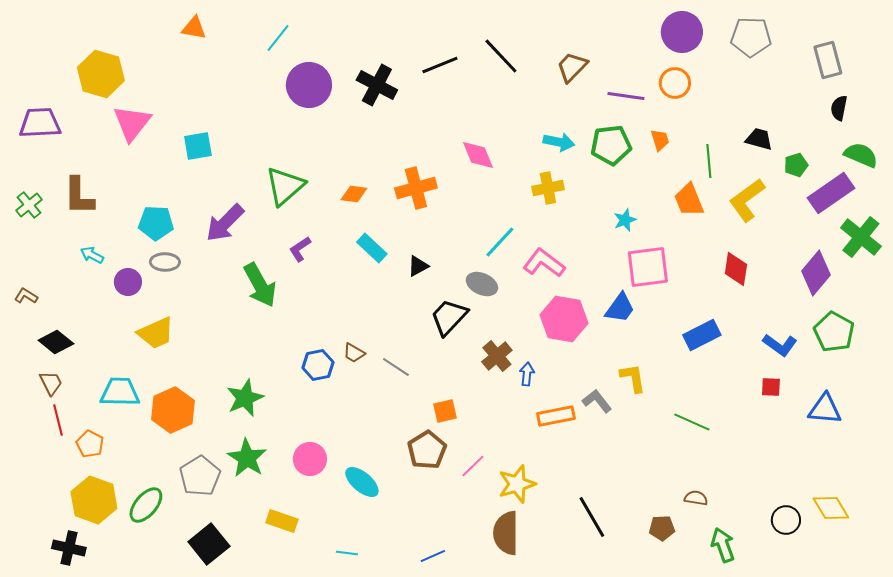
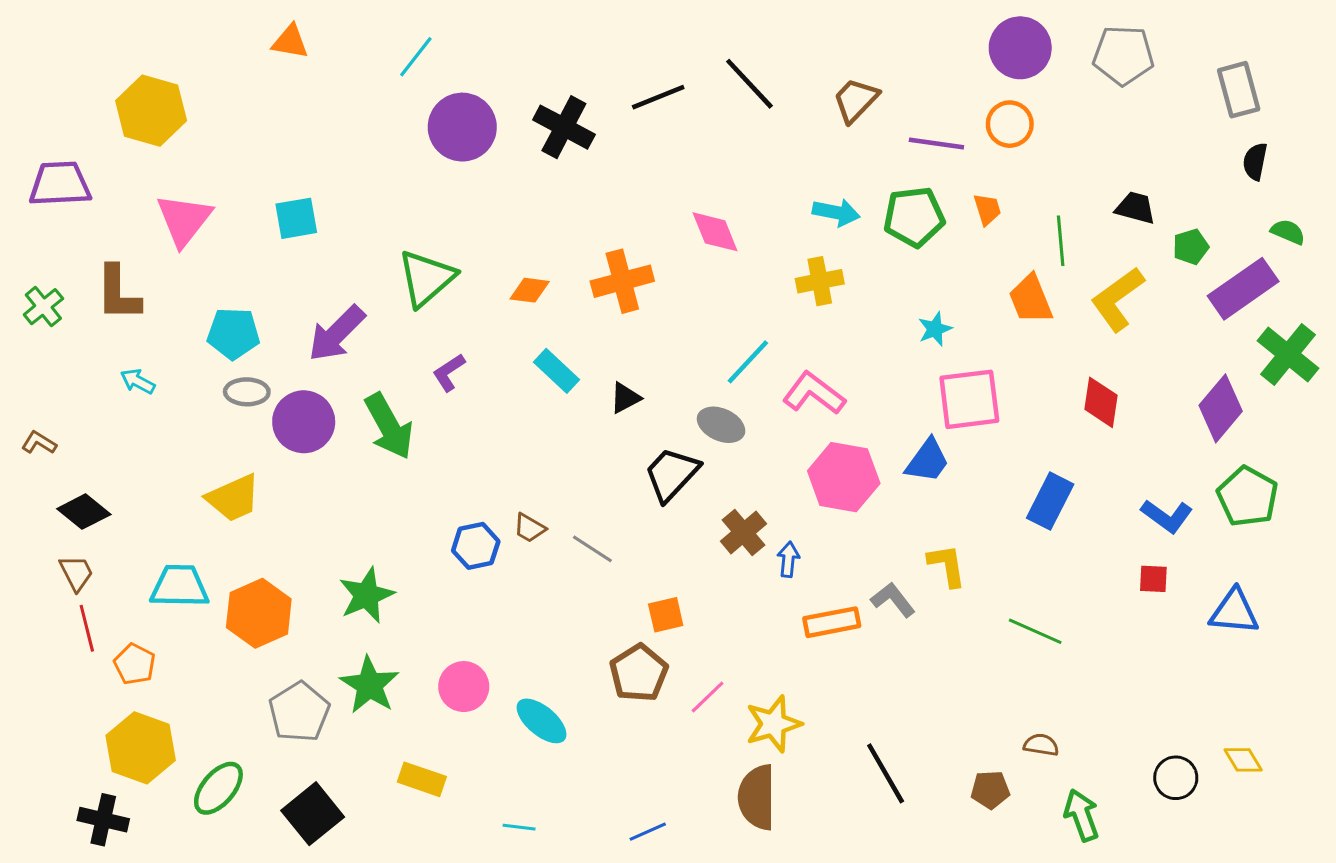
pink triangle: (132, 123) -> (184, 220), moved
green semicircle: (861, 155) -> (1288, 232), size x0.7
purple circle: (128, 282) -> (304, 422), moved, size x1.5
blue rectangle: (702, 335) -> (1050, 501), turned -36
green ellipse: (146, 505) -> (218, 788), moved
yellow diamond: (831, 508) -> (1243, 760), size x0.7

